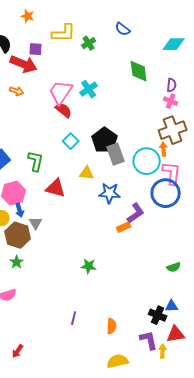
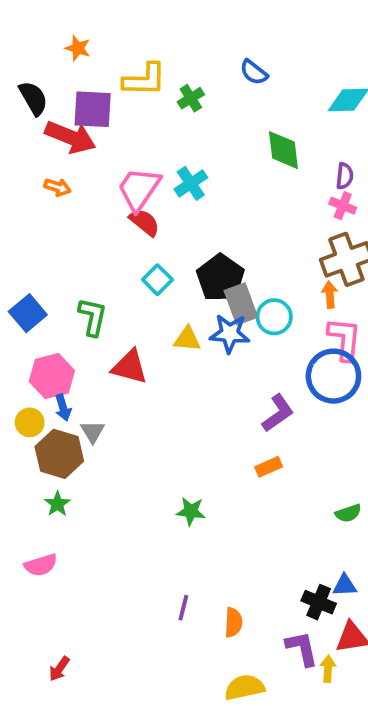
purple square: (36, 49) -> (93, 109), size x1.6
cyan circle: (147, 161) -> (274, 317), moved, size x0.7
blue star: (110, 193) -> (230, 333), moved
orange rectangle: (124, 227) -> (269, 467), moved
purple line: (74, 318) -> (183, 608), moved

